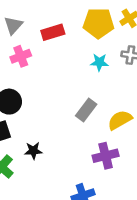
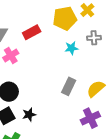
black star: (33, 151) -> (29, 115), moved

